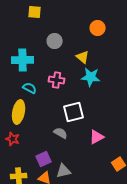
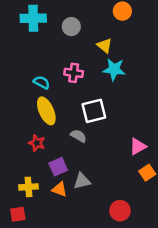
cyan cross: (23, 60) -> (33, 18), moved
yellow ellipse: (19, 112) -> (46, 111), moved, turned -35
pink triangle: (97, 137) -> (138, 147), moved
red star: (13, 139) -> (37, 143), moved

